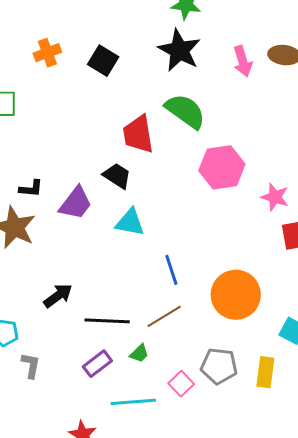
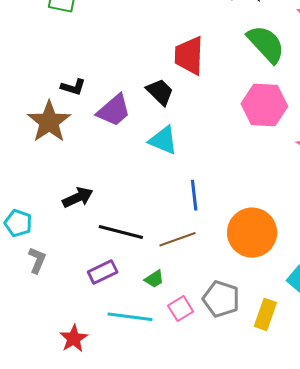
green semicircle: (185, 111) -> (266, 44), moved
green trapezoid: (139, 353) -> (154, 279), moved

